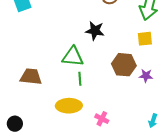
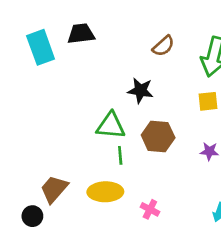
brown hexagon: (124, 65) -> (158, 136), moved
brown trapezoid: (31, 77) -> (54, 189), moved, turned -55

